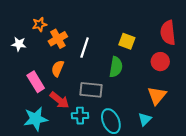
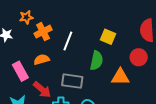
orange semicircle: (58, 68) -> (42, 60), turned 49
orange triangle: (157, 96) -> (120, 77), moved, turned 48

